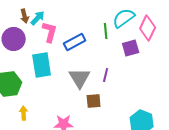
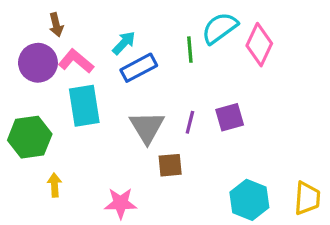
cyan arrow: (38, 18) -> (124, 43), moved
pink L-shape: (50, 32) -> (76, 61), moved, turned -65
purple square: (131, 48) -> (230, 117), moved

